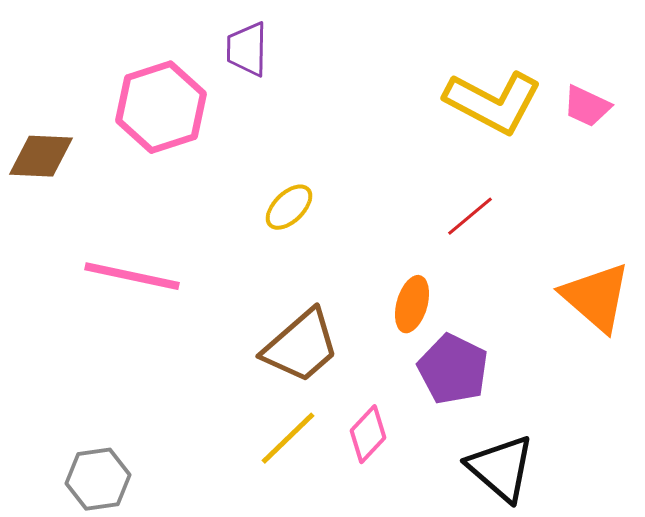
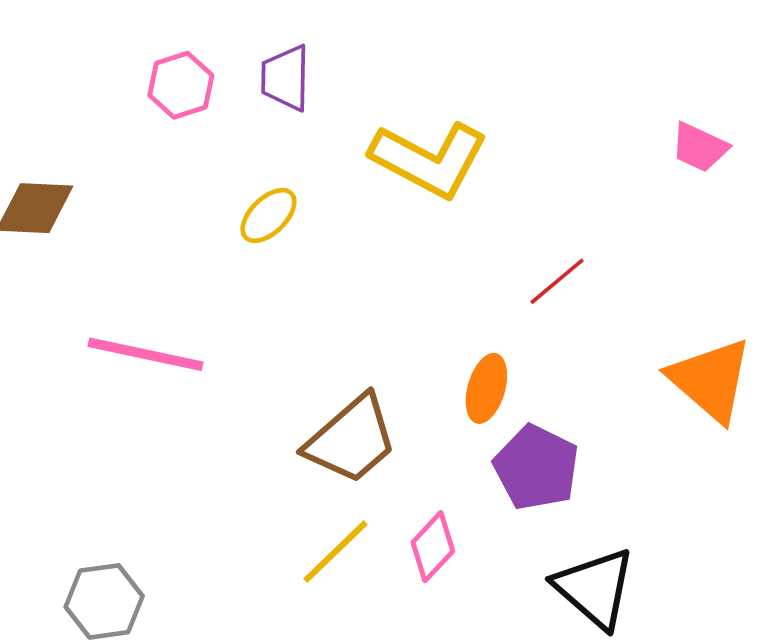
yellow L-shape: (493, 102) -> (429, 159), moved
pink hexagon: (161, 107) -> (181, 85), moved, size x0.6
yellow ellipse: (289, 207) -> (268, 215), moved

